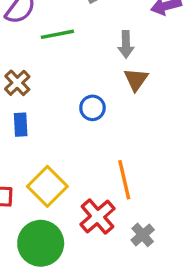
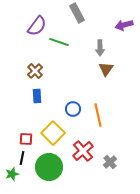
green line: (57, 34) -> (59, 42), turned 30
blue circle: (92, 108) -> (73, 109), moved
orange line: (124, 180) -> (98, 115), moved

